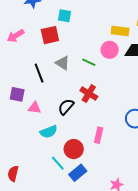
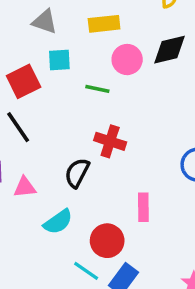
cyan square: (65, 16) -> (59, 60), moved
yellow rectangle: (120, 31) -> (104, 24), moved
red square: (50, 35) -> (24, 81), moved
gray triangle: (63, 63) -> (45, 22), moved

